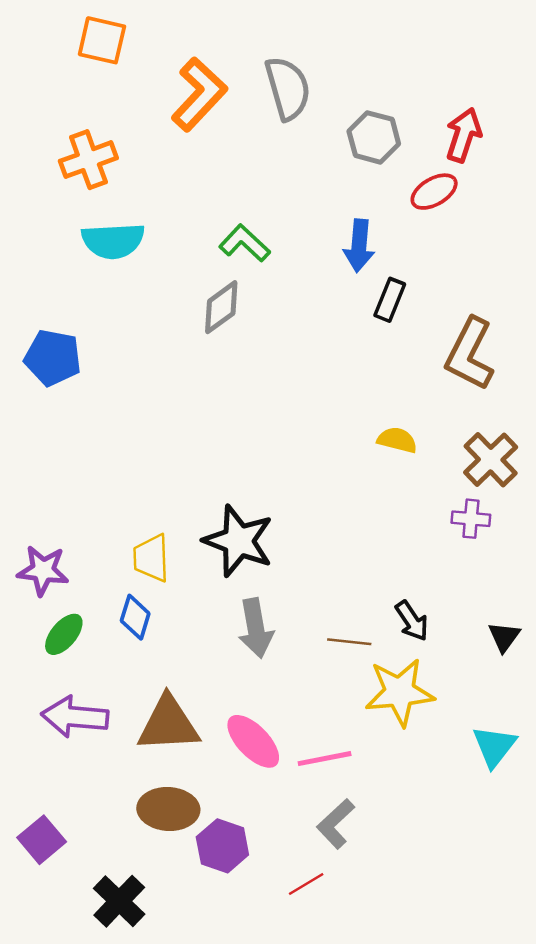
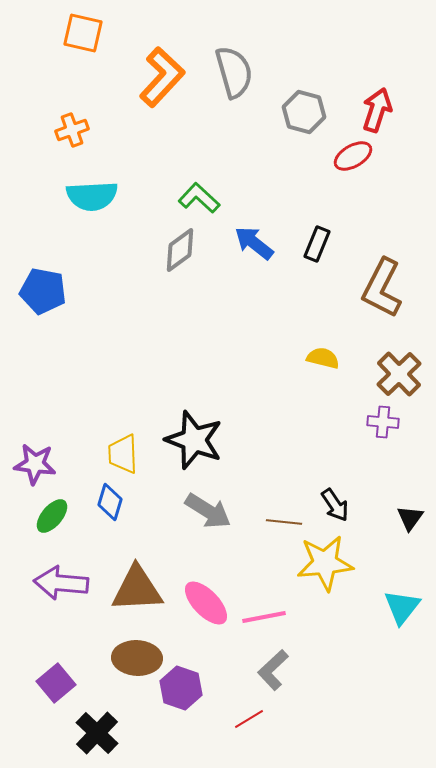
orange cross: (88, 160) -> (72, 130), size x0.7
blue arrow: (359, 246) -> (254, 243), moved, turned 123
gray arrow: (256, 628) -> (208, 511), turned -48
purple square: (42, 840) -> (56, 683), moved

